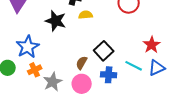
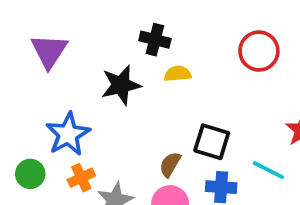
black star: (56, 21) -> (121, 85), turned -30
black square: (104, 51) -> (212, 142), turned -30

